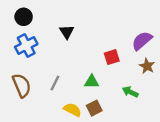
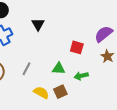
red square: (112, 57) -> (77, 47), turned 32
green arrow: (130, 92) -> (81, 76), moved, turned -40

